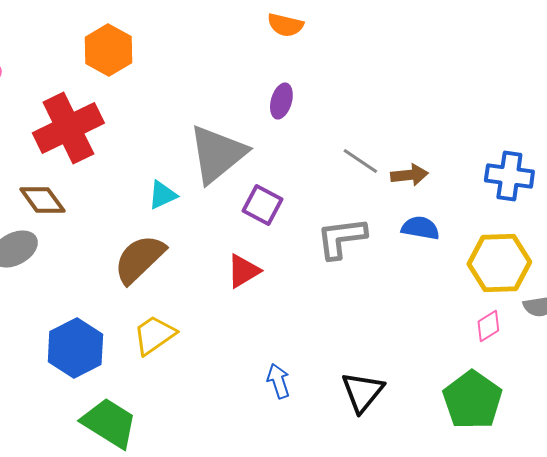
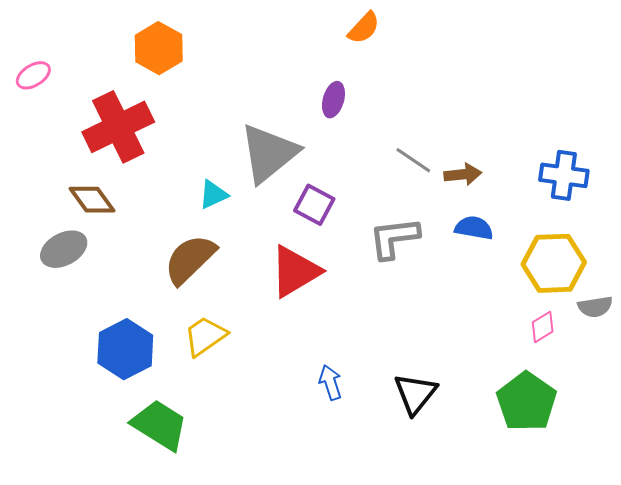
orange semicircle: (285, 25) -> (364, 28), moved, turned -60
red triangle: (243, 271) -> (295, 271), size x1.5

